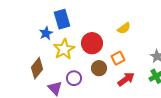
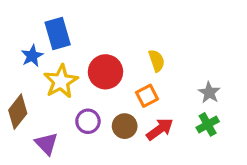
yellow semicircle: (124, 28) -> (157, 61), moved, turned -72
brown circle: (99, 68) -> (125, 126), moved
purple circle: (74, 78) -> (88, 121), moved

